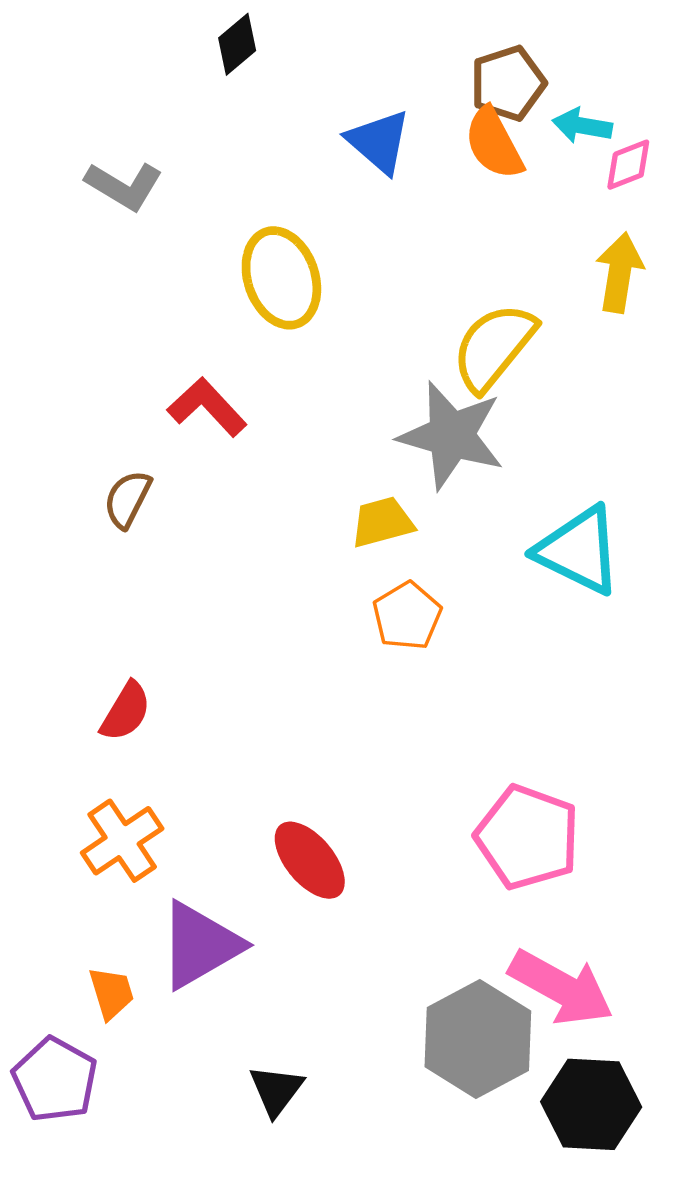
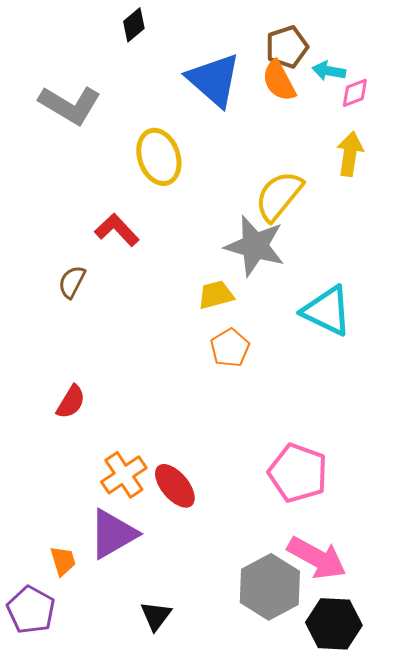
blue triangle: (379, 142) -> (214, 80), size x1.5
gray L-shape: (124, 186) -> (70, 105), size x1.4
orange cross: (122, 841) -> (124, 475), moved

